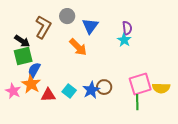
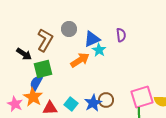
blue triangle: (90, 26) -> (92, 39), turned 30
purple semicircle: (127, 28) -> (121, 35), moved
cyan star: (124, 40) -> (99, 50), moved
orange arrow: (78, 47) -> (80, 60), turned -78
green square: (23, 56) -> (43, 69), moved

